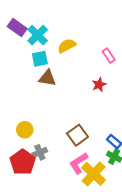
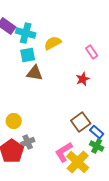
cyan cross: (38, 35) -> (26, 33), turned -30
brown square: (77, 135) -> (81, 122), moved

